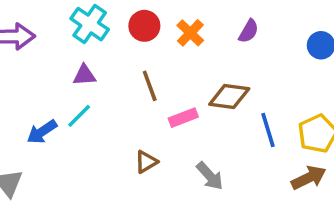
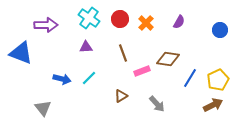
cyan line: (79, 116) -> (89, 78), moved
blue line: (268, 130) -> (190, 78), turned 48
blue arrow: (42, 132) -> (62, 79), turned -132

